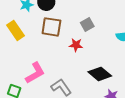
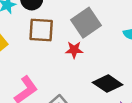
gray square: (87, 24) -> (86, 23), size x1.6

